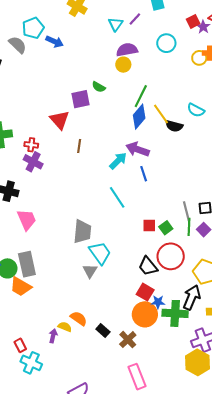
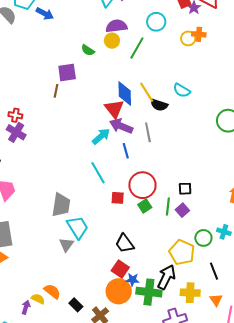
green semicircle: (99, 87) -> (88, 50), moved
green line: (141, 96) -> (137, 48), moved
blue diamond: (139, 117) -> (125, 94), turned -45
red triangle: (60, 120) -> (114, 109), moved
brown line: (79, 146) -> (56, 91), moved
gray line: (186, 211) -> (148, 132), moved
red square: (149, 225) -> (118, 198), moved
red circle: (171, 256) -> (142, 185), moved

